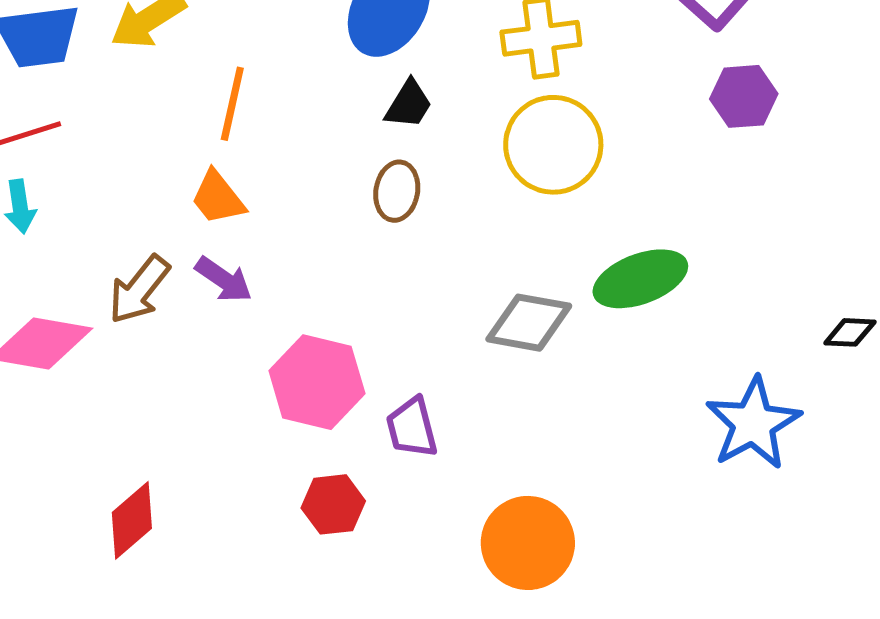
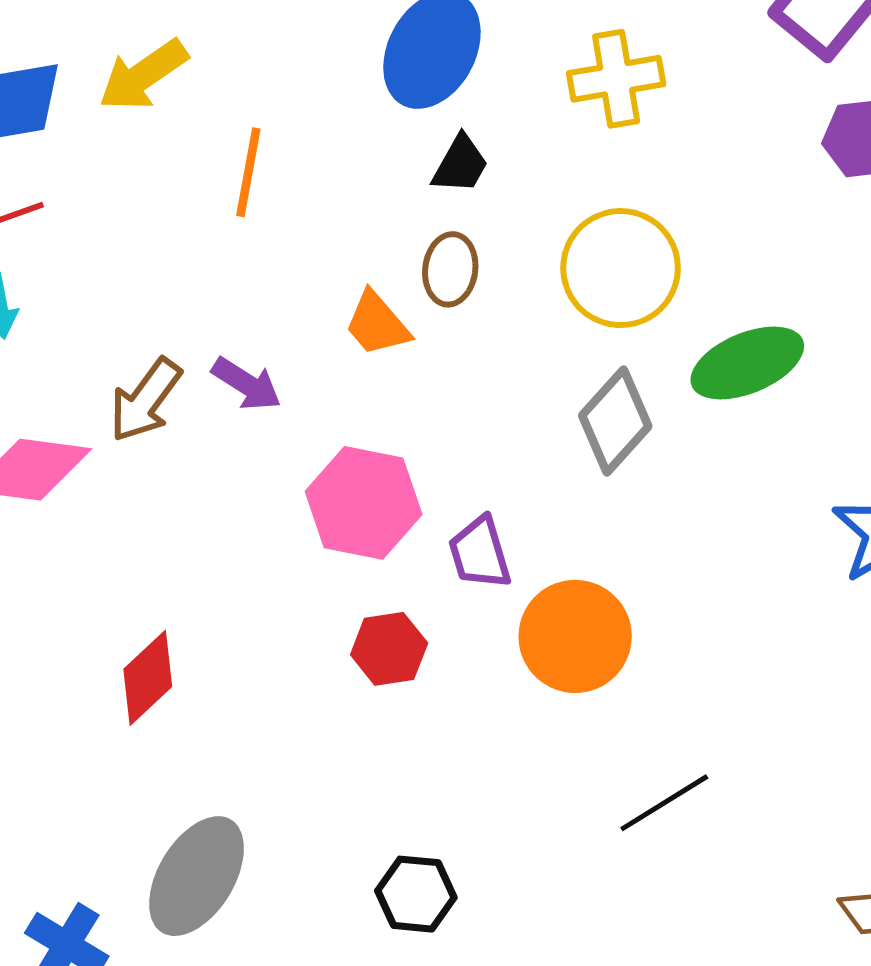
yellow circle: (553, 145) -> (621, 268), moved
orange trapezoid: (218, 198) -> (377, 324), moved
gray diamond: (529, 323) -> (615, 421), turned -56
orange circle: (528, 543) -> (575, 636), moved

